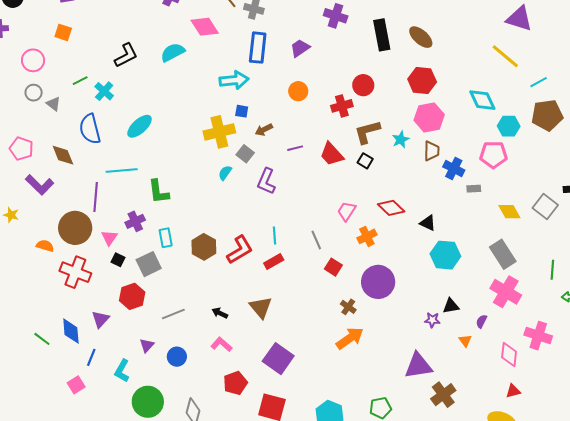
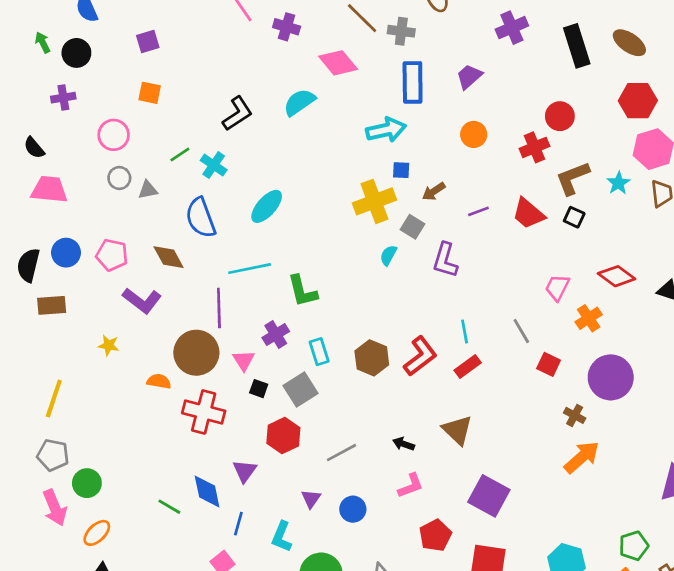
purple cross: (336, 16) -> (512, 28), turned -35
gray triangle: (53, 104) -> (148, 190), turned -42
pink L-shape: (221, 344) -> (411, 486), turned 125

